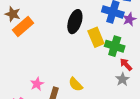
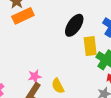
pink star: (37, 84) -> (35, 76), moved

